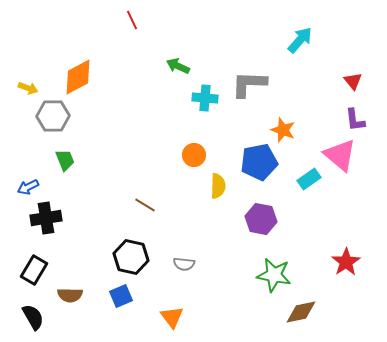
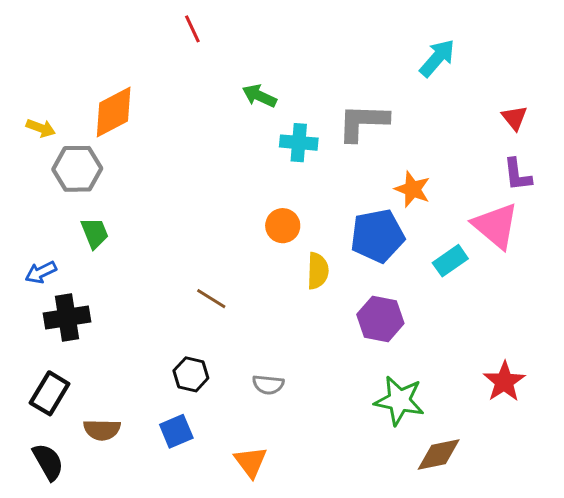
black hexagon: (131, 257) -> (191, 374), size x0.7

